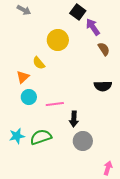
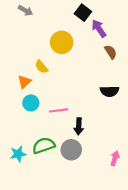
cyan star: (17, 136) -> (18, 154), moved
gray circle: (83, 141) -> (71, 150), moved
pink arrow: (108, 168) -> (115, 158), moved

